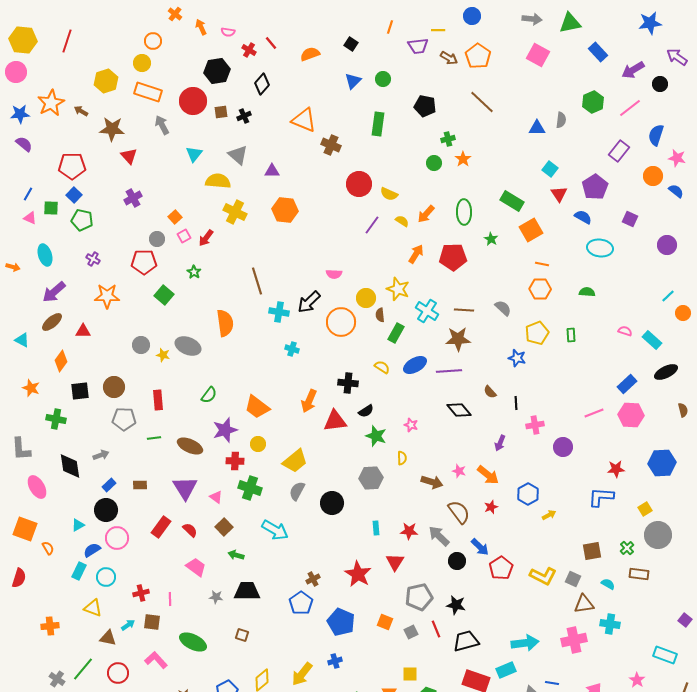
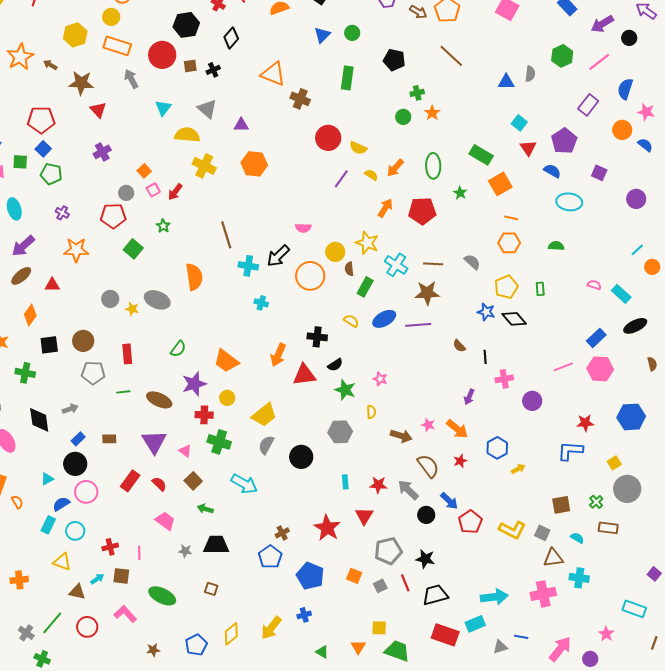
black diamond: (459, 410) -> (514, 319), moved

